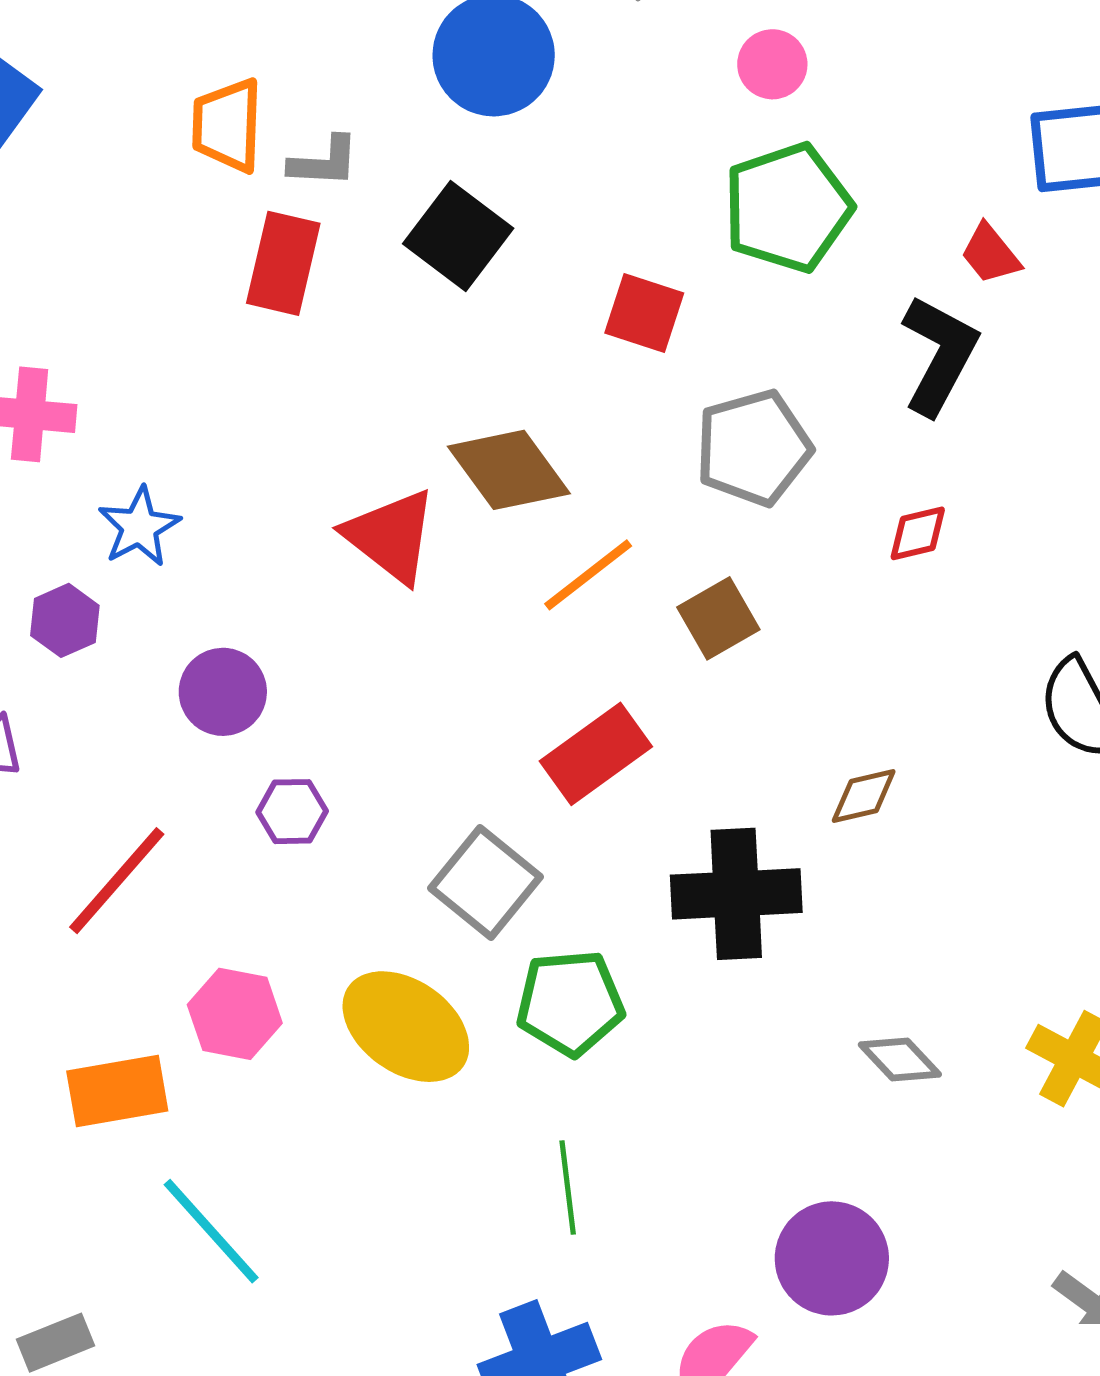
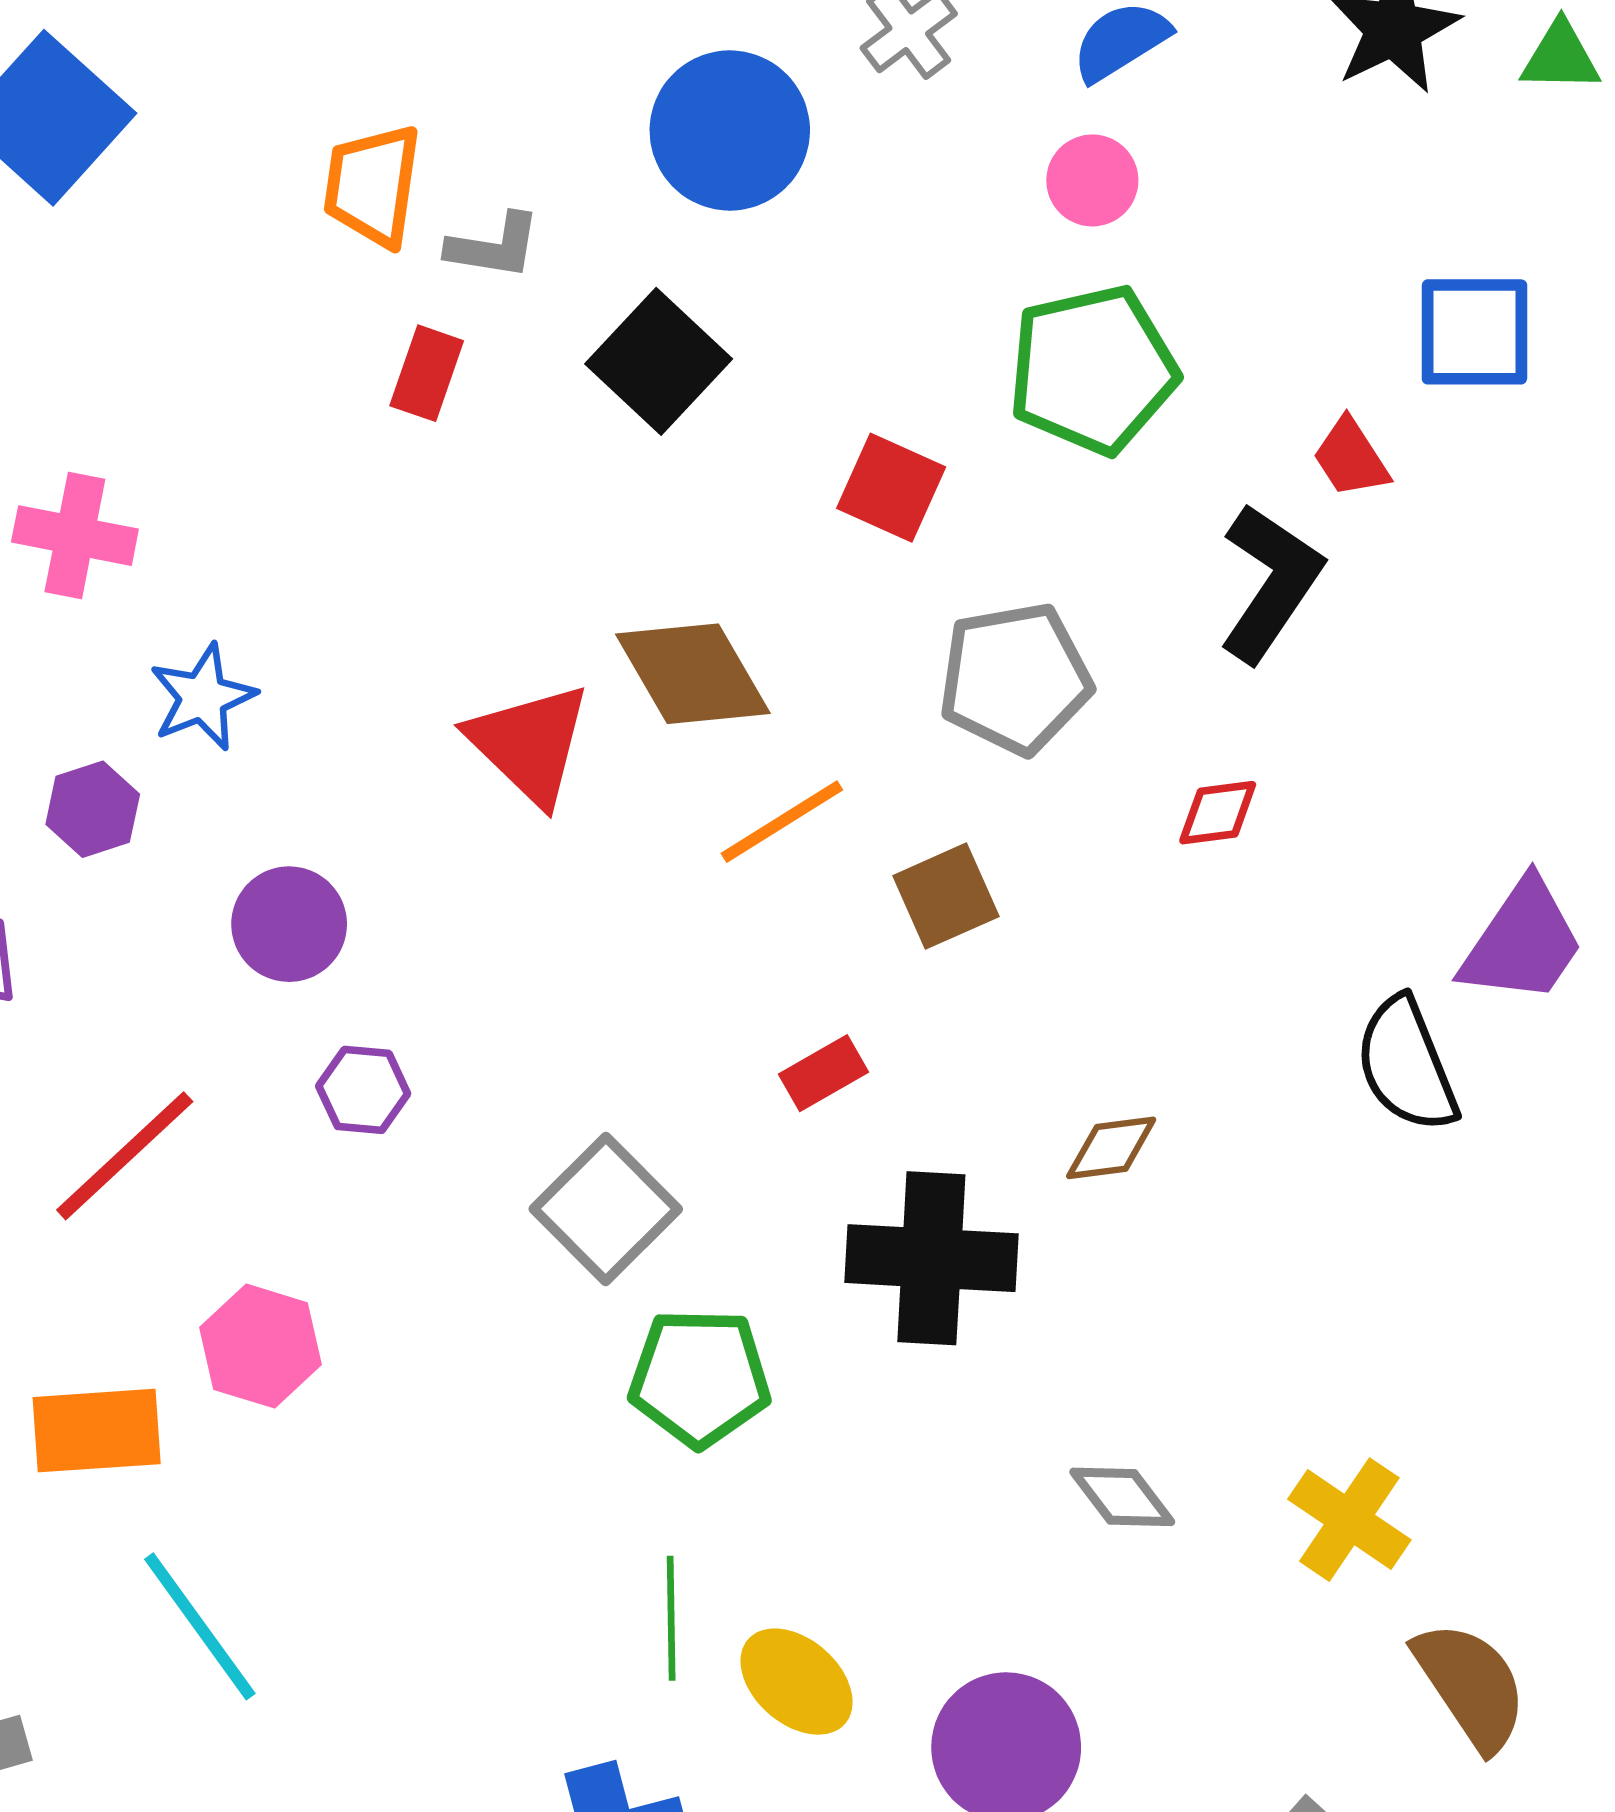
red rectangle: (283, 263) -> (427, 373), size x0.7
red rectangle: (596, 754) -> (824, 1073), moved, size x0.6
yellow ellipse: (406, 1027) -> (797, 1682), moved, size x0.7

